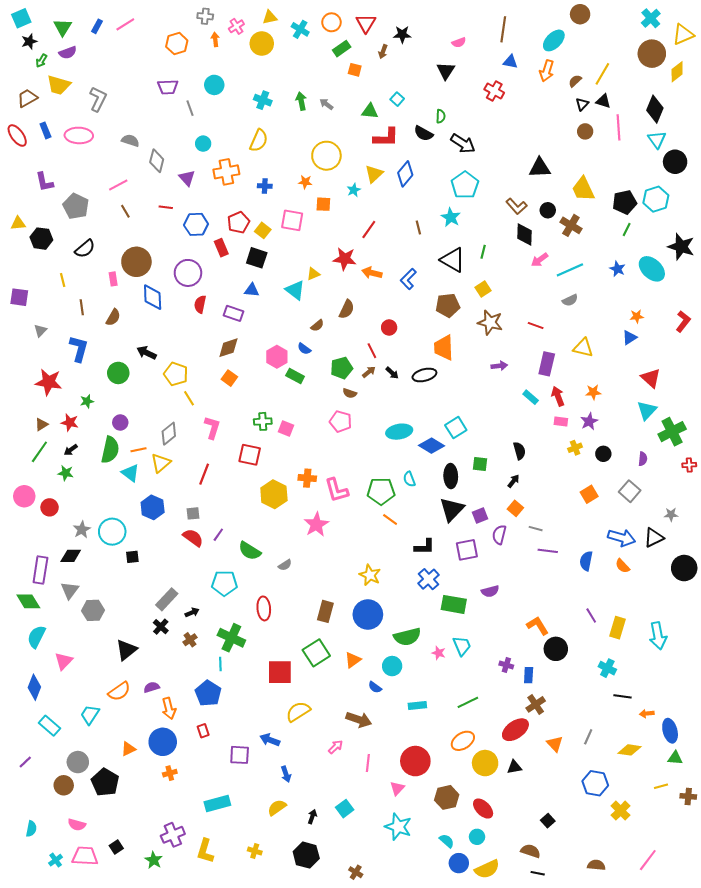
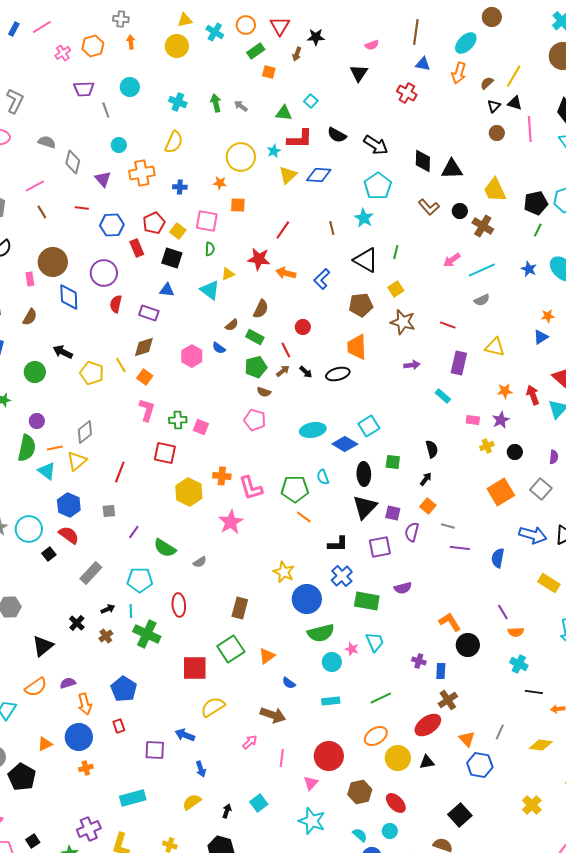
pink cross: (236, 26) -> (63, 53), moved
green semicircle: (441, 116) -> (210, 249), moved
blue diamond: (405, 174) -> (319, 175), turned 55
cyan star: (354, 190) -> (274, 151), moved
black diamond: (525, 235) -> (423, 161), moved
green rectangle: (295, 376) -> (255, 337), moved
red arrow: (558, 396) -> (533, 395), moved
yellow line: (189, 398) -> (121, 365), moved
pink L-shape: (212, 428) -> (147, 410), moved
orange square: (589, 494) -> (501, 492), size x1.5
purple square: (480, 515) -> (393, 513), turned 35
red semicircle: (193, 538) -> (69, 535), moved
black square: (132, 557) -> (49, 554), turned -32
orange semicircle: (623, 566) -> (516, 632), moved, turned -49
gray rectangle: (167, 599) -> (91, 573), moved
blue circle: (368, 614) -> (307, 599), moved
yellow rectangle: (617, 628) -> (549, 583), moved, turned -75
cyan line: (220, 664) -> (131, 611), moved
cyan circle: (392, 666) -> (332, 662), moved
blue hexagon: (595, 783) -> (480, 765), moved
black square: (548, 821) -> (460, 815), size x1.6

